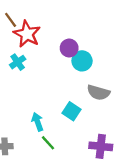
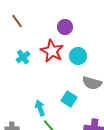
red star: (27, 34) -> (52, 51), moved
purple circle: (69, 48) -> (65, 27), moved

